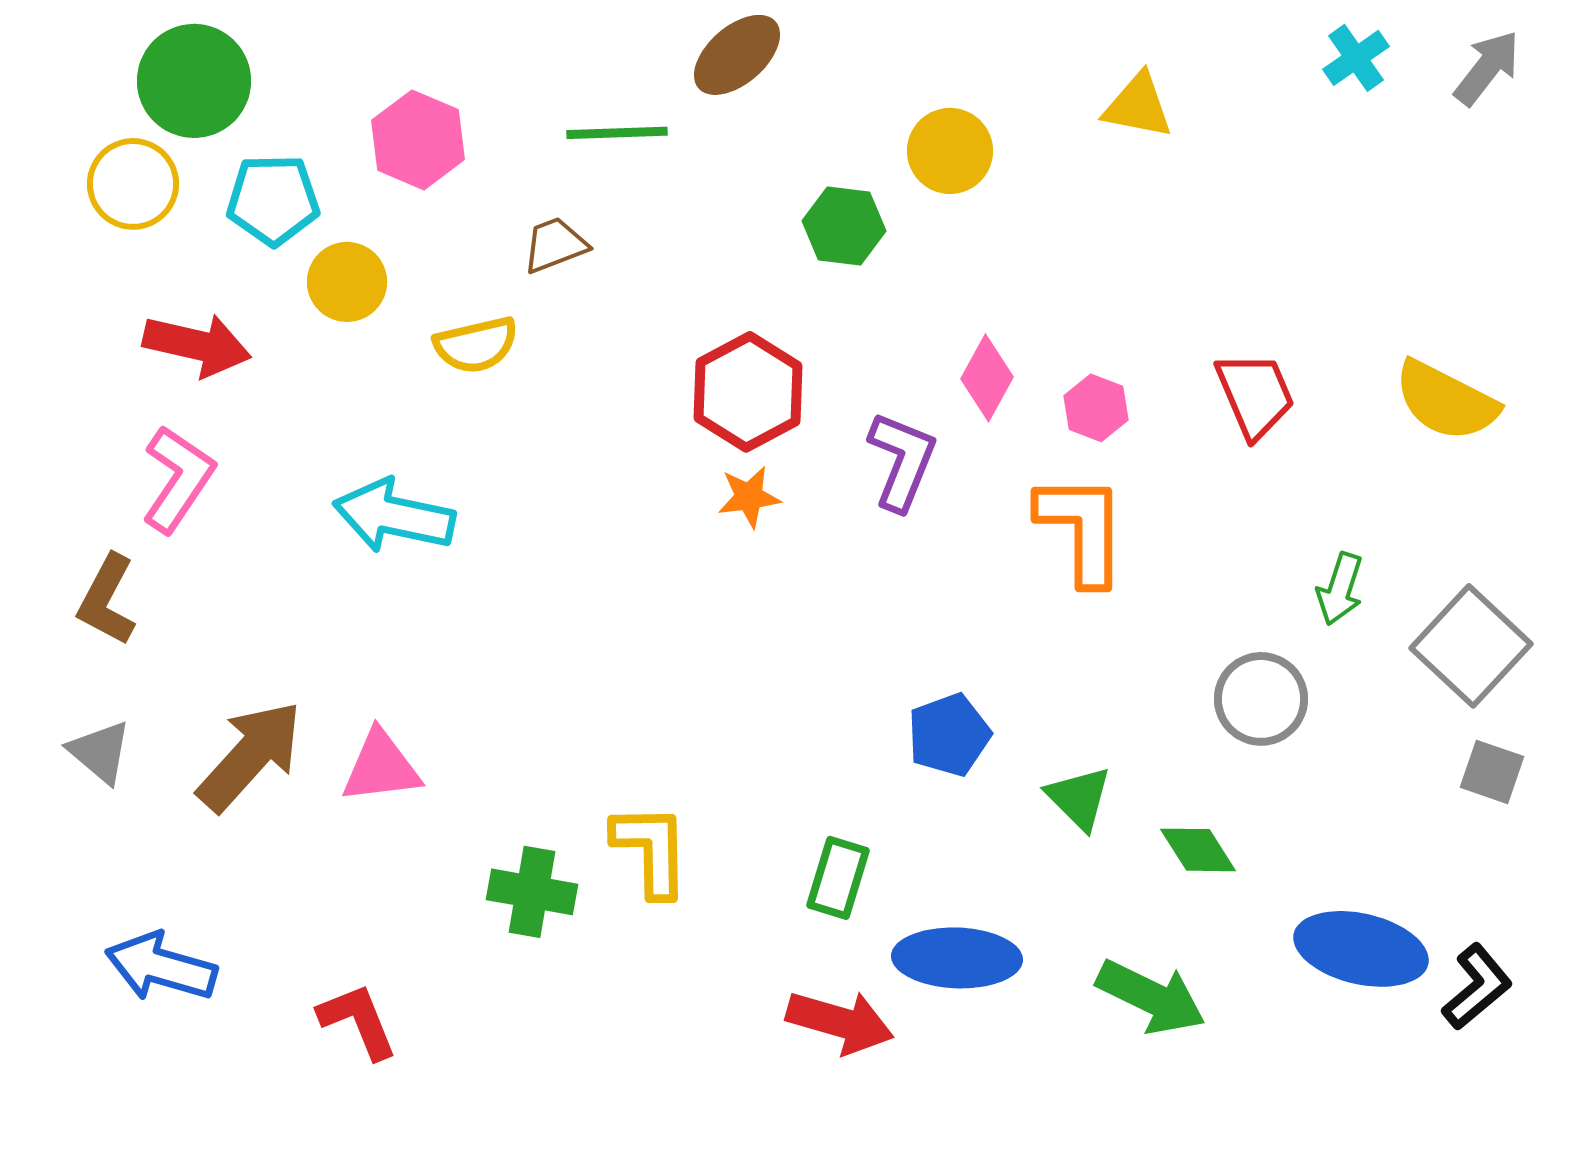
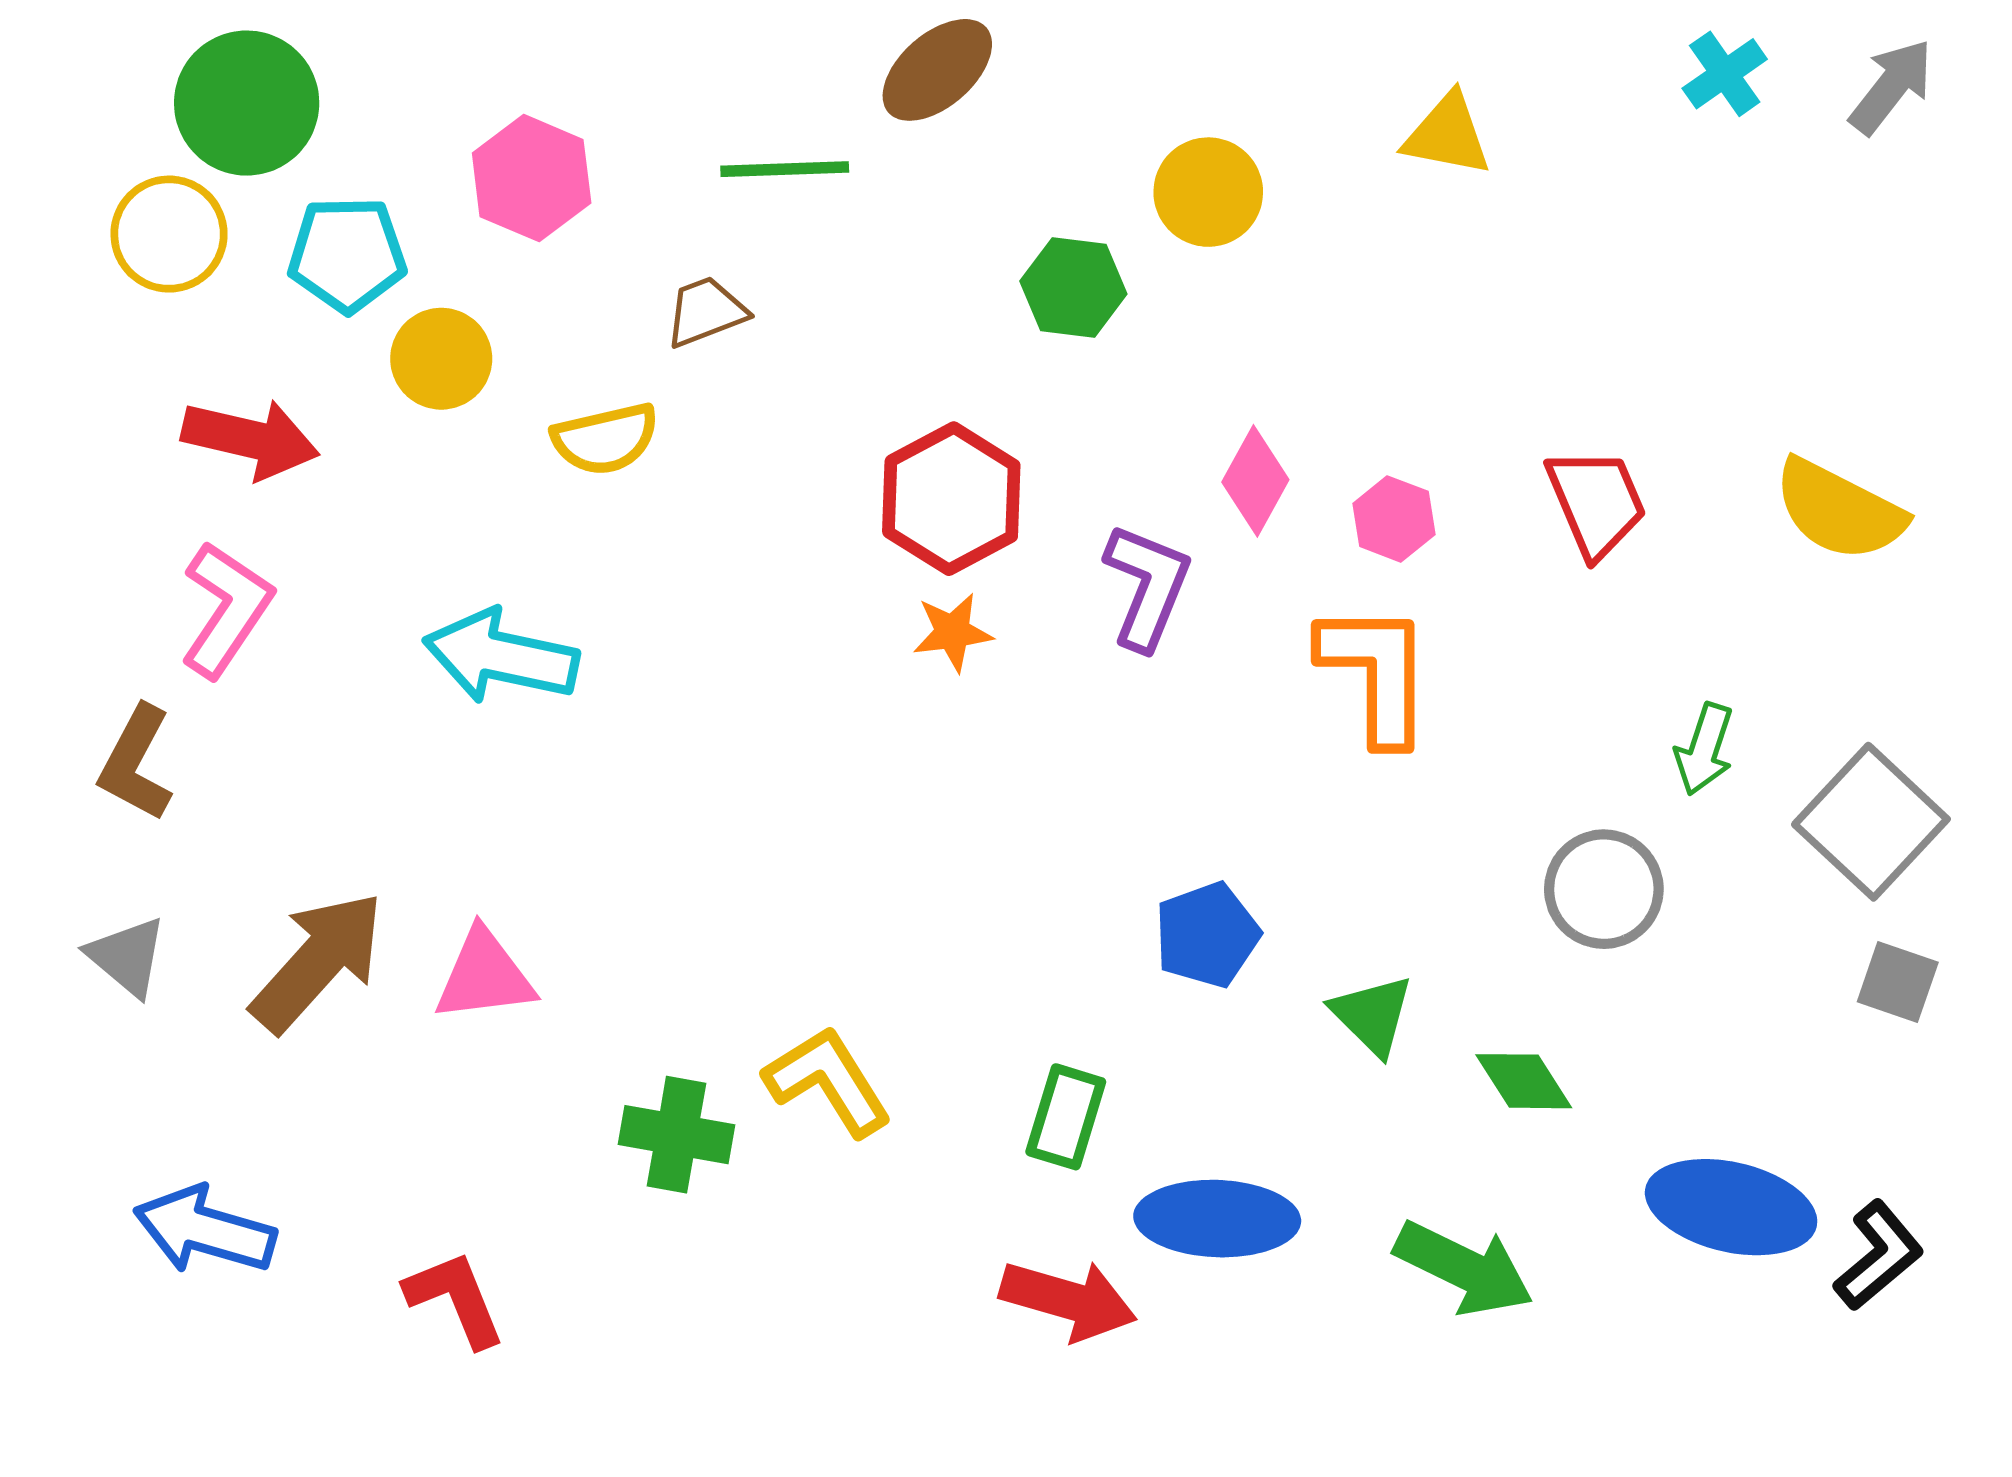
yellow L-shape: (651, 850) -> (828, 1081), turned -31

